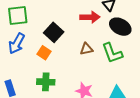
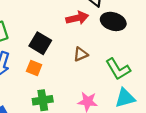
green L-shape: (112, 53) -> (118, 69), moved

